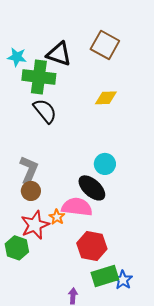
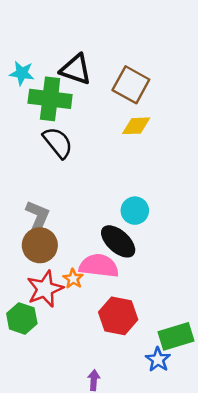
brown square: (105, 45) -> (131, 85), moved
brown circle: (31, 191) -> (40, 245), size x1.4
green rectangle: (105, 276) -> (176, 336), moved

